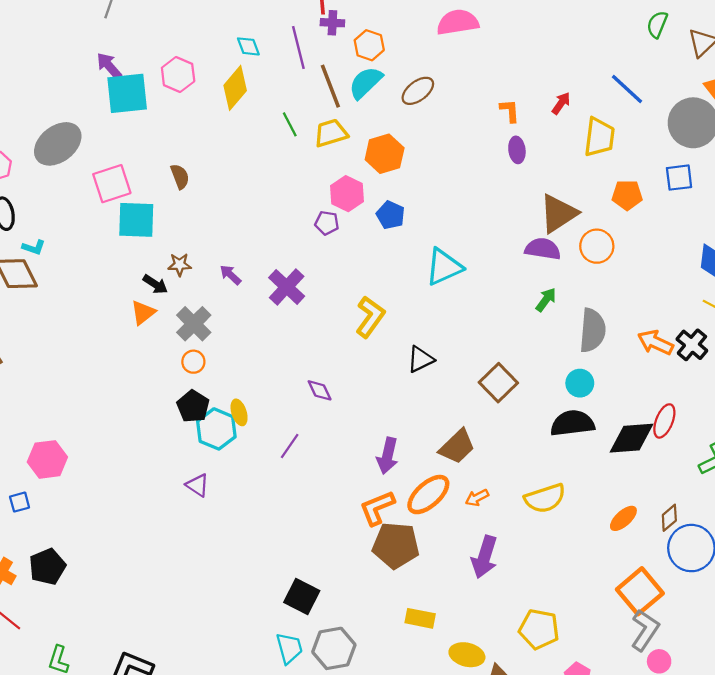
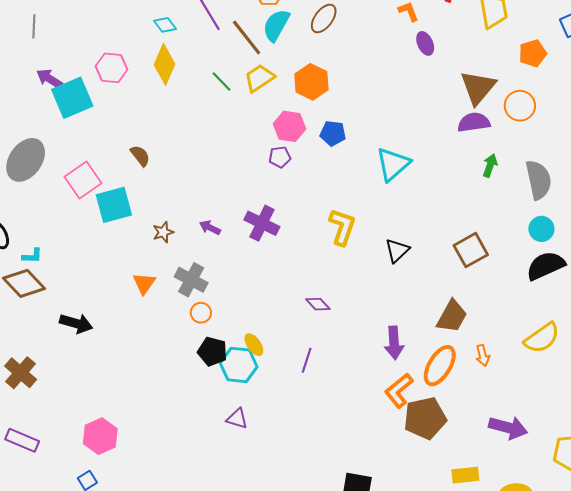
black arrow: (155, 284) -> (76, 323), moved, size x1.4
brown square: (498, 383) -> (471, 250), turned 32
orange arrow: (477, 498) -> (483, 355), turned -60
purple arrow: (484, 557) -> (508, 428), moved, turned -75

